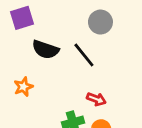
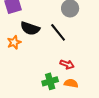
orange star: (23, 87) -> (14, 42), moved

